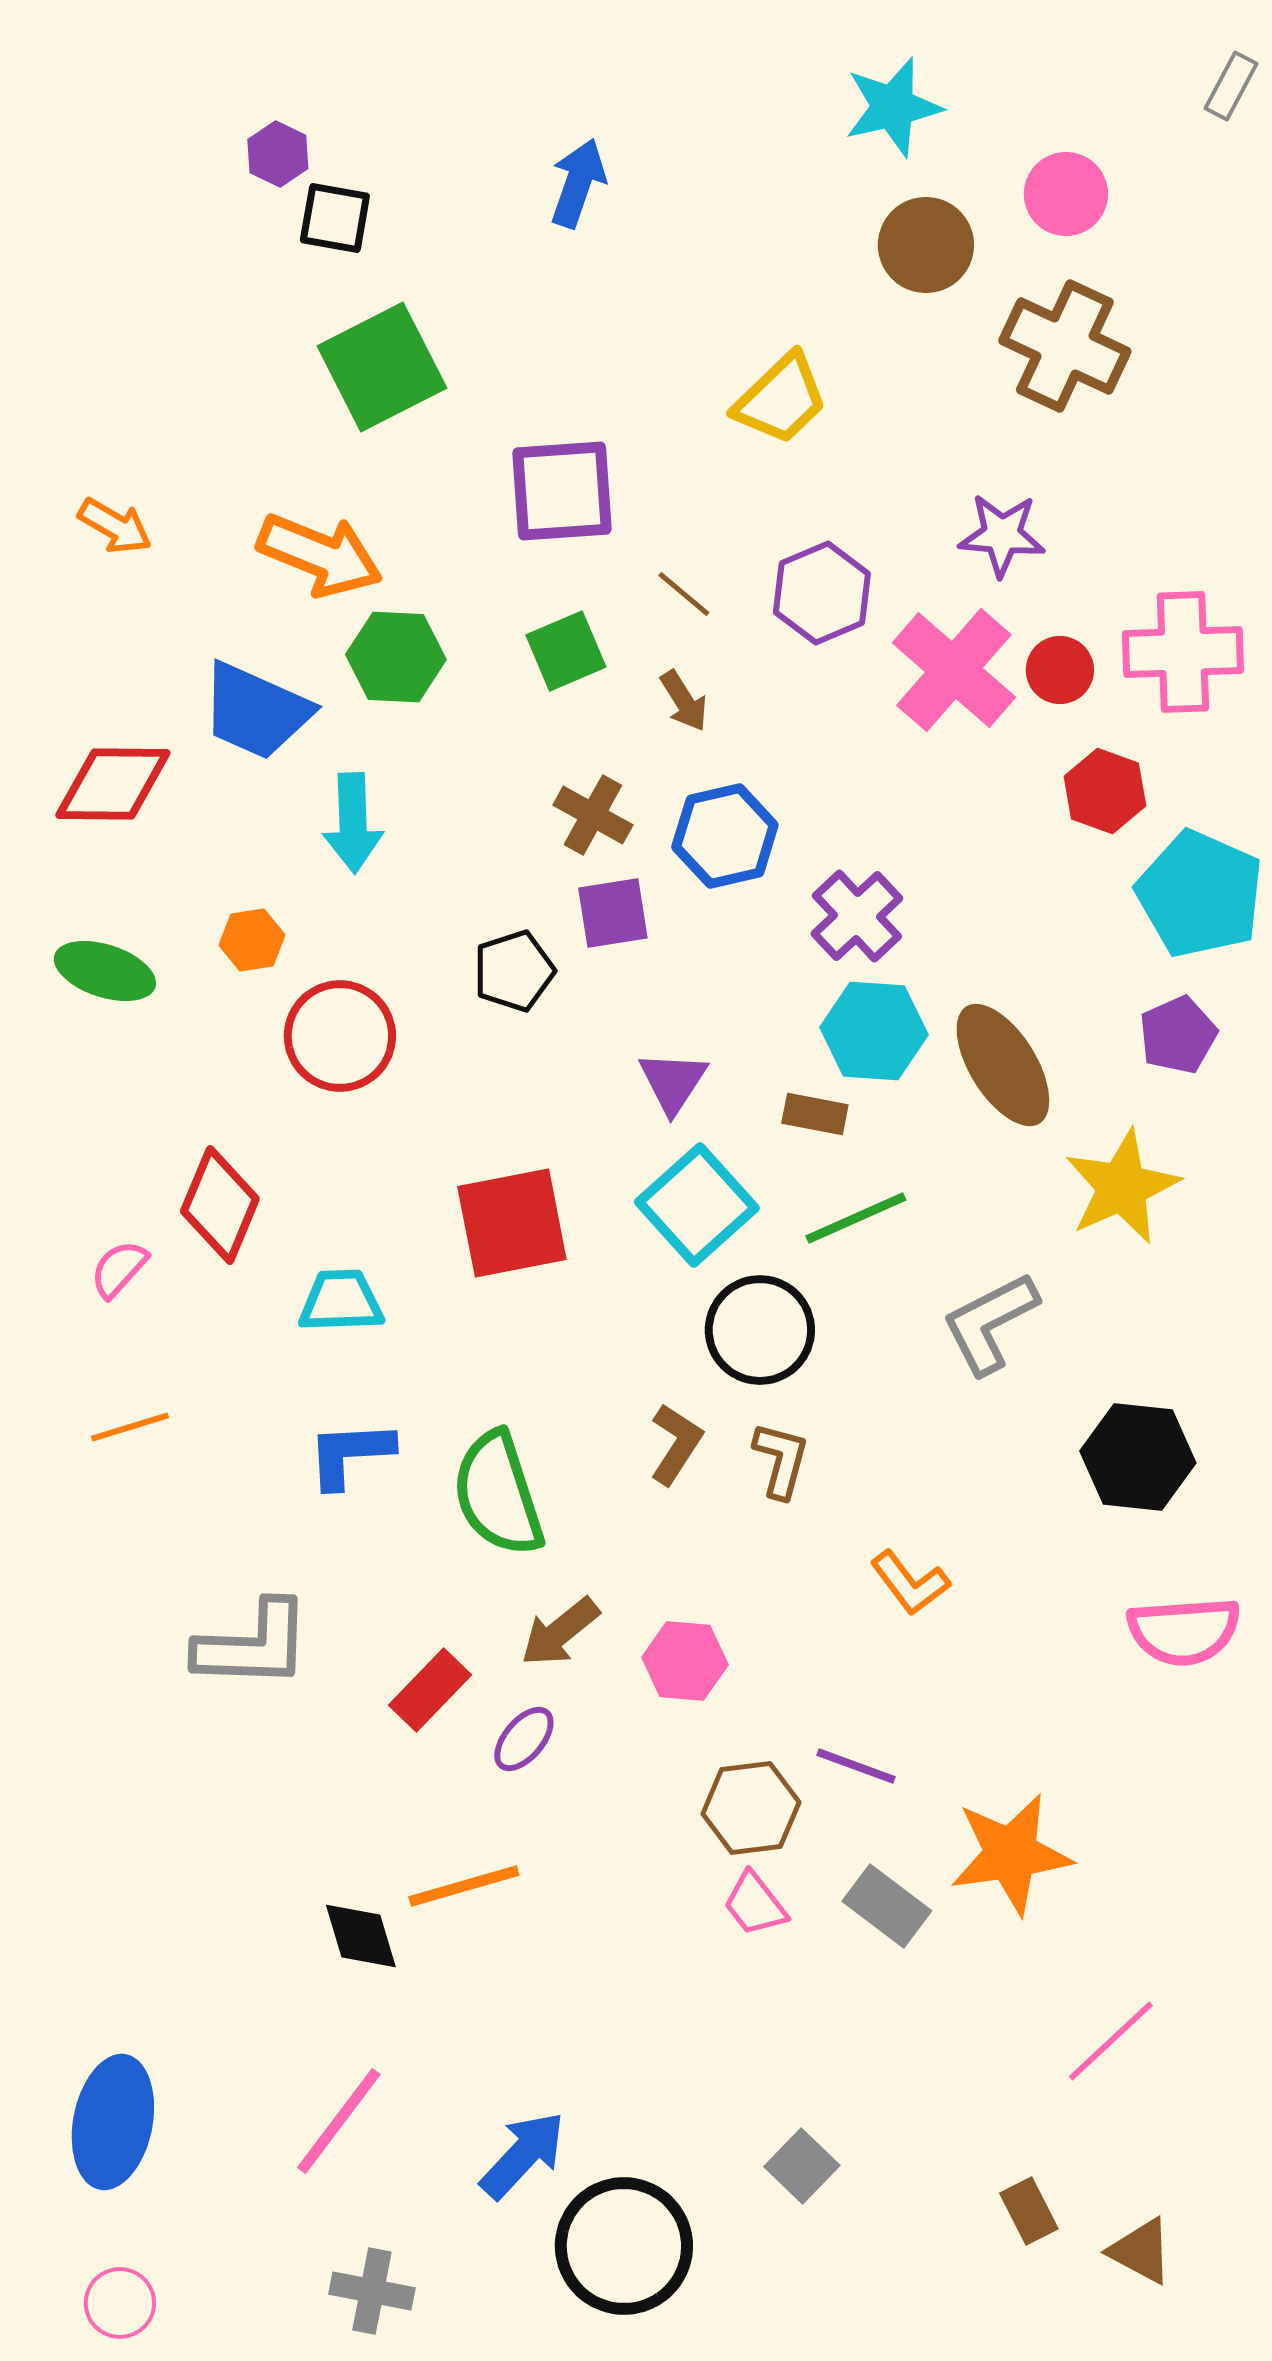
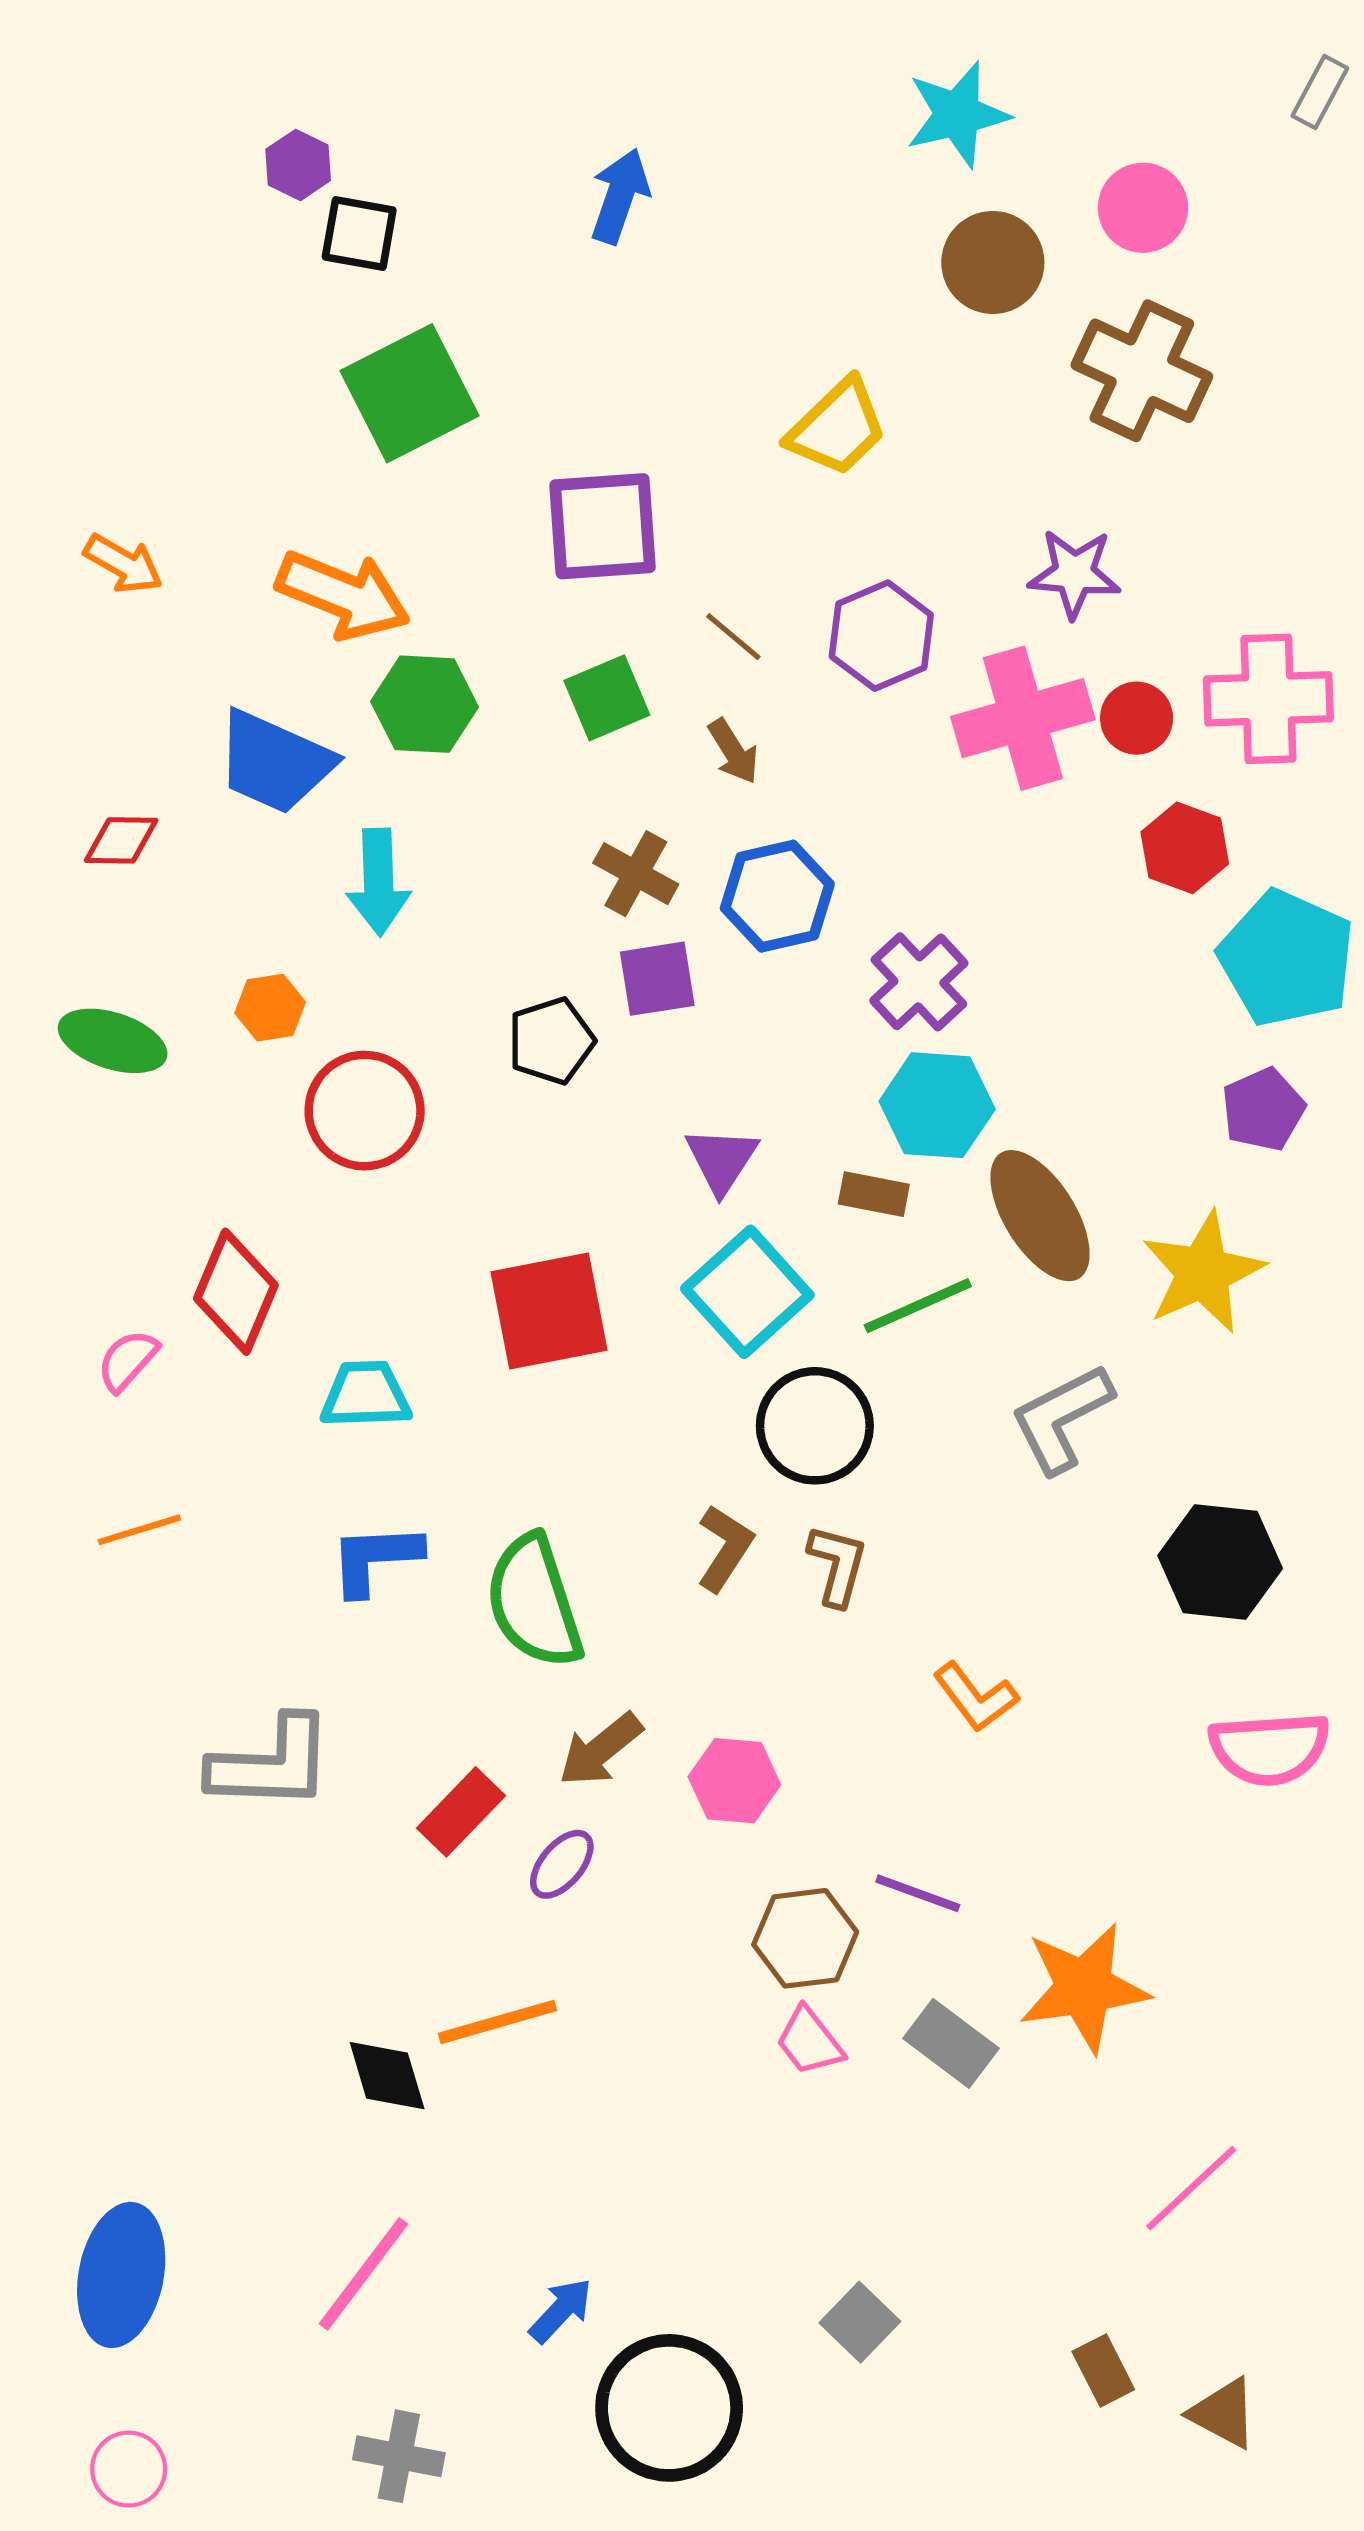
pink cross: (954, 670) -> (1023, 718), turned 33
red diamond: (113, 784) -> (121, 840), size x0.6
brown ellipse: (1003, 1065) -> (1040, 1216), moved
blue arrow: (523, 2155) -> (561, 2310), size x0.7

